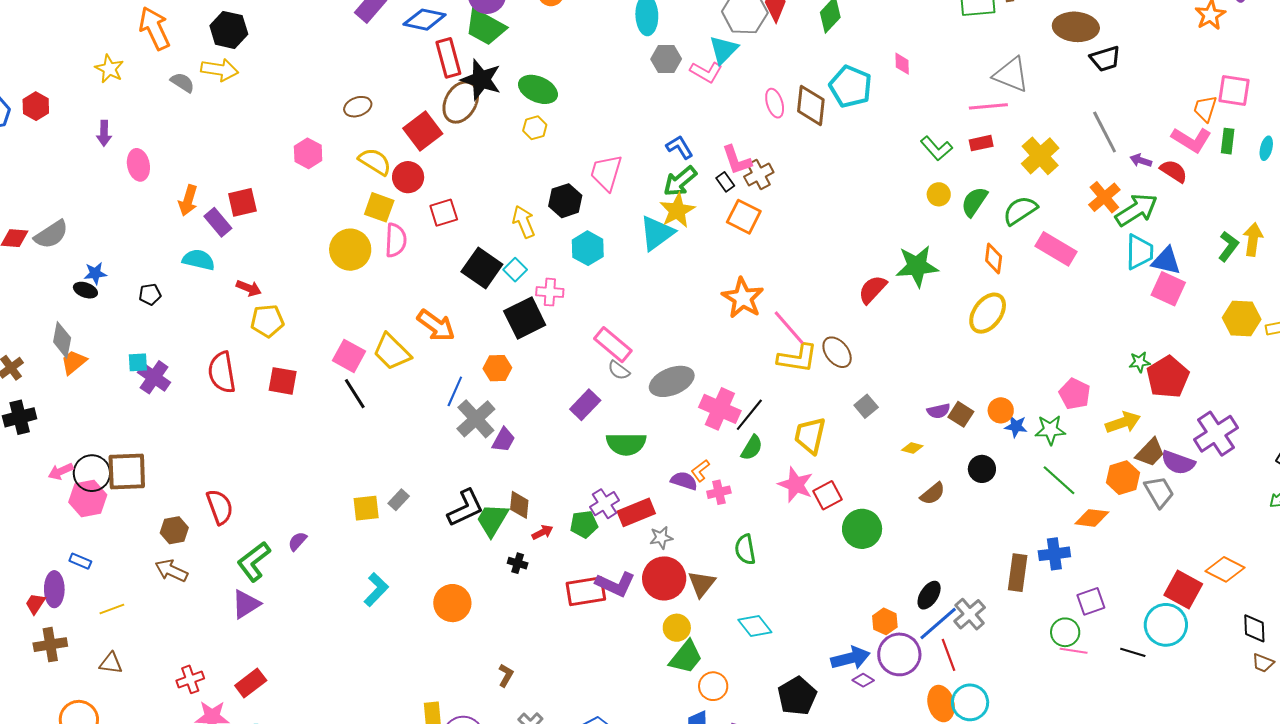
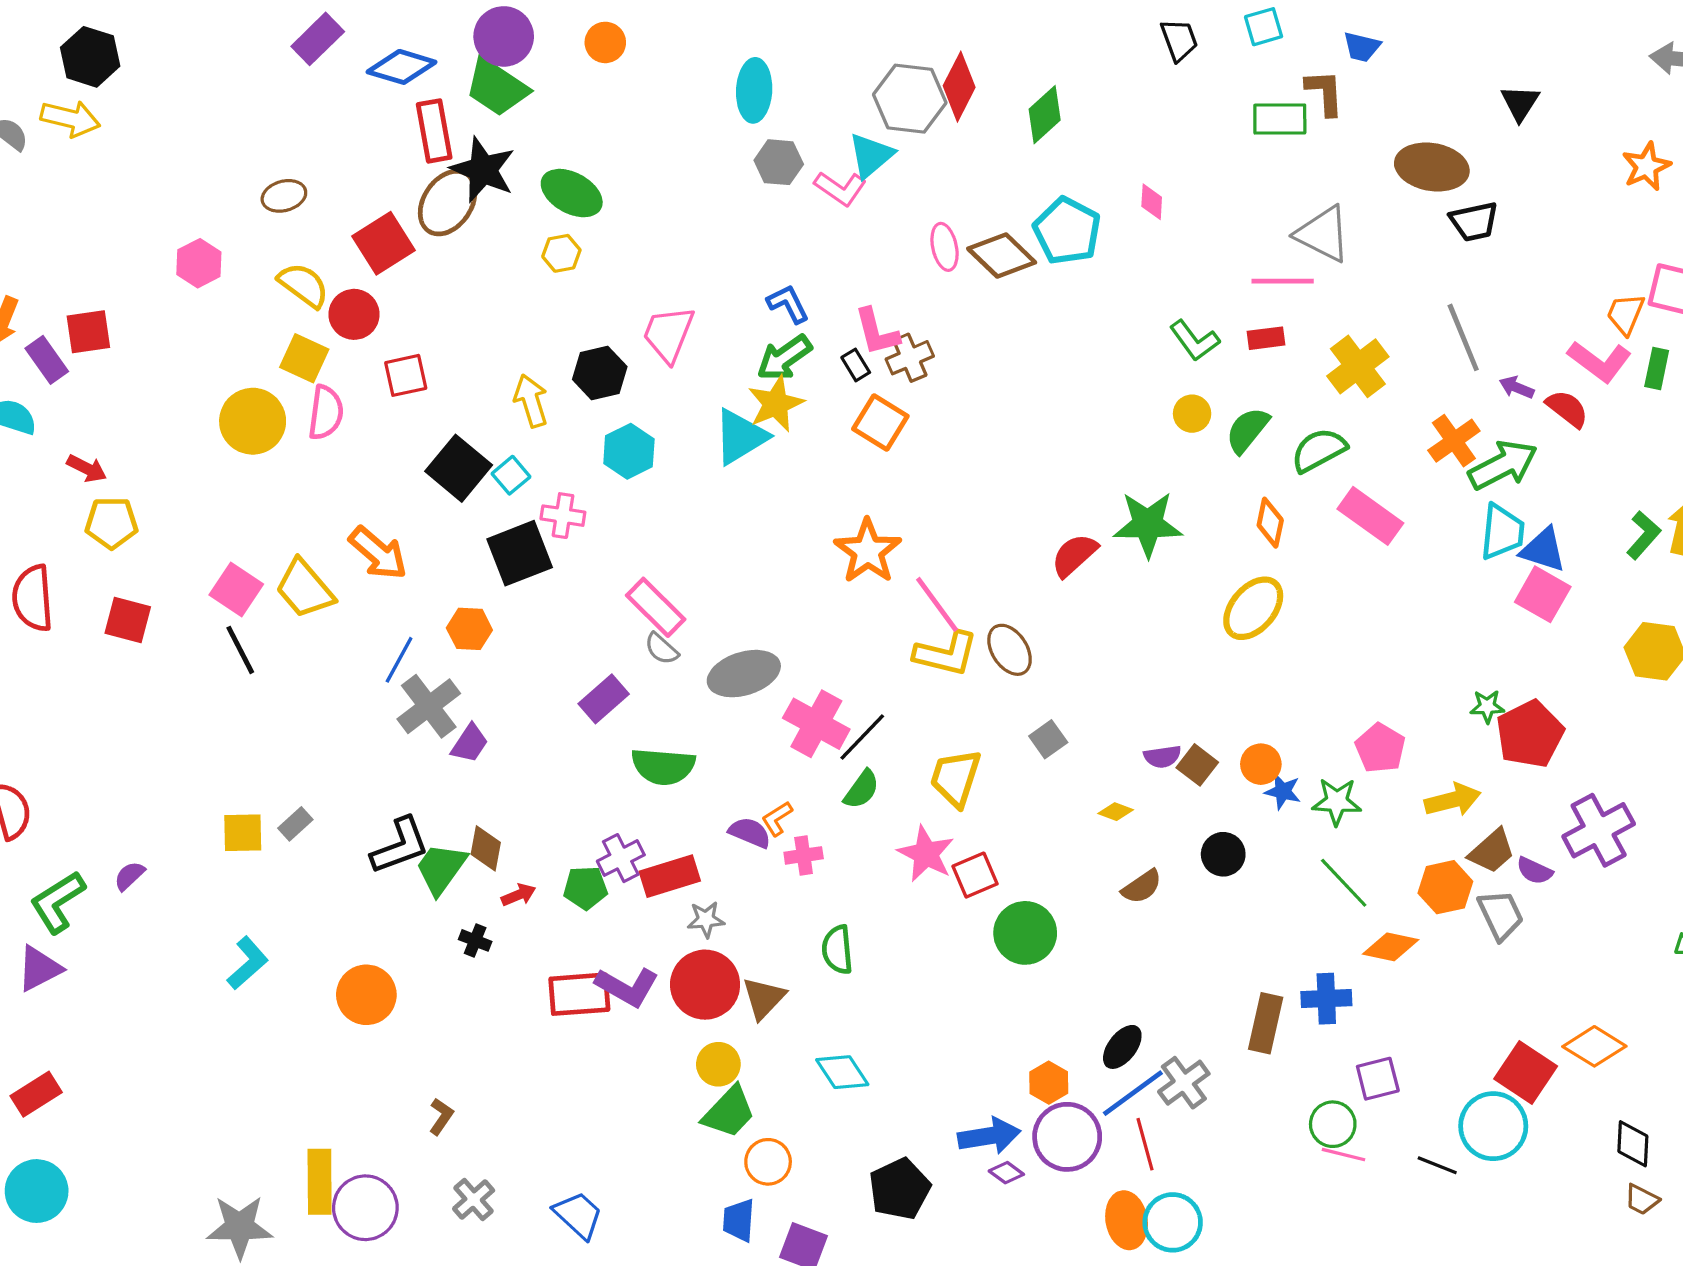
brown diamond: (811, 105) -> (1002, 256), turned -57
purple semicircle: (1178, 463) -> (1535, 871), size x0.7

